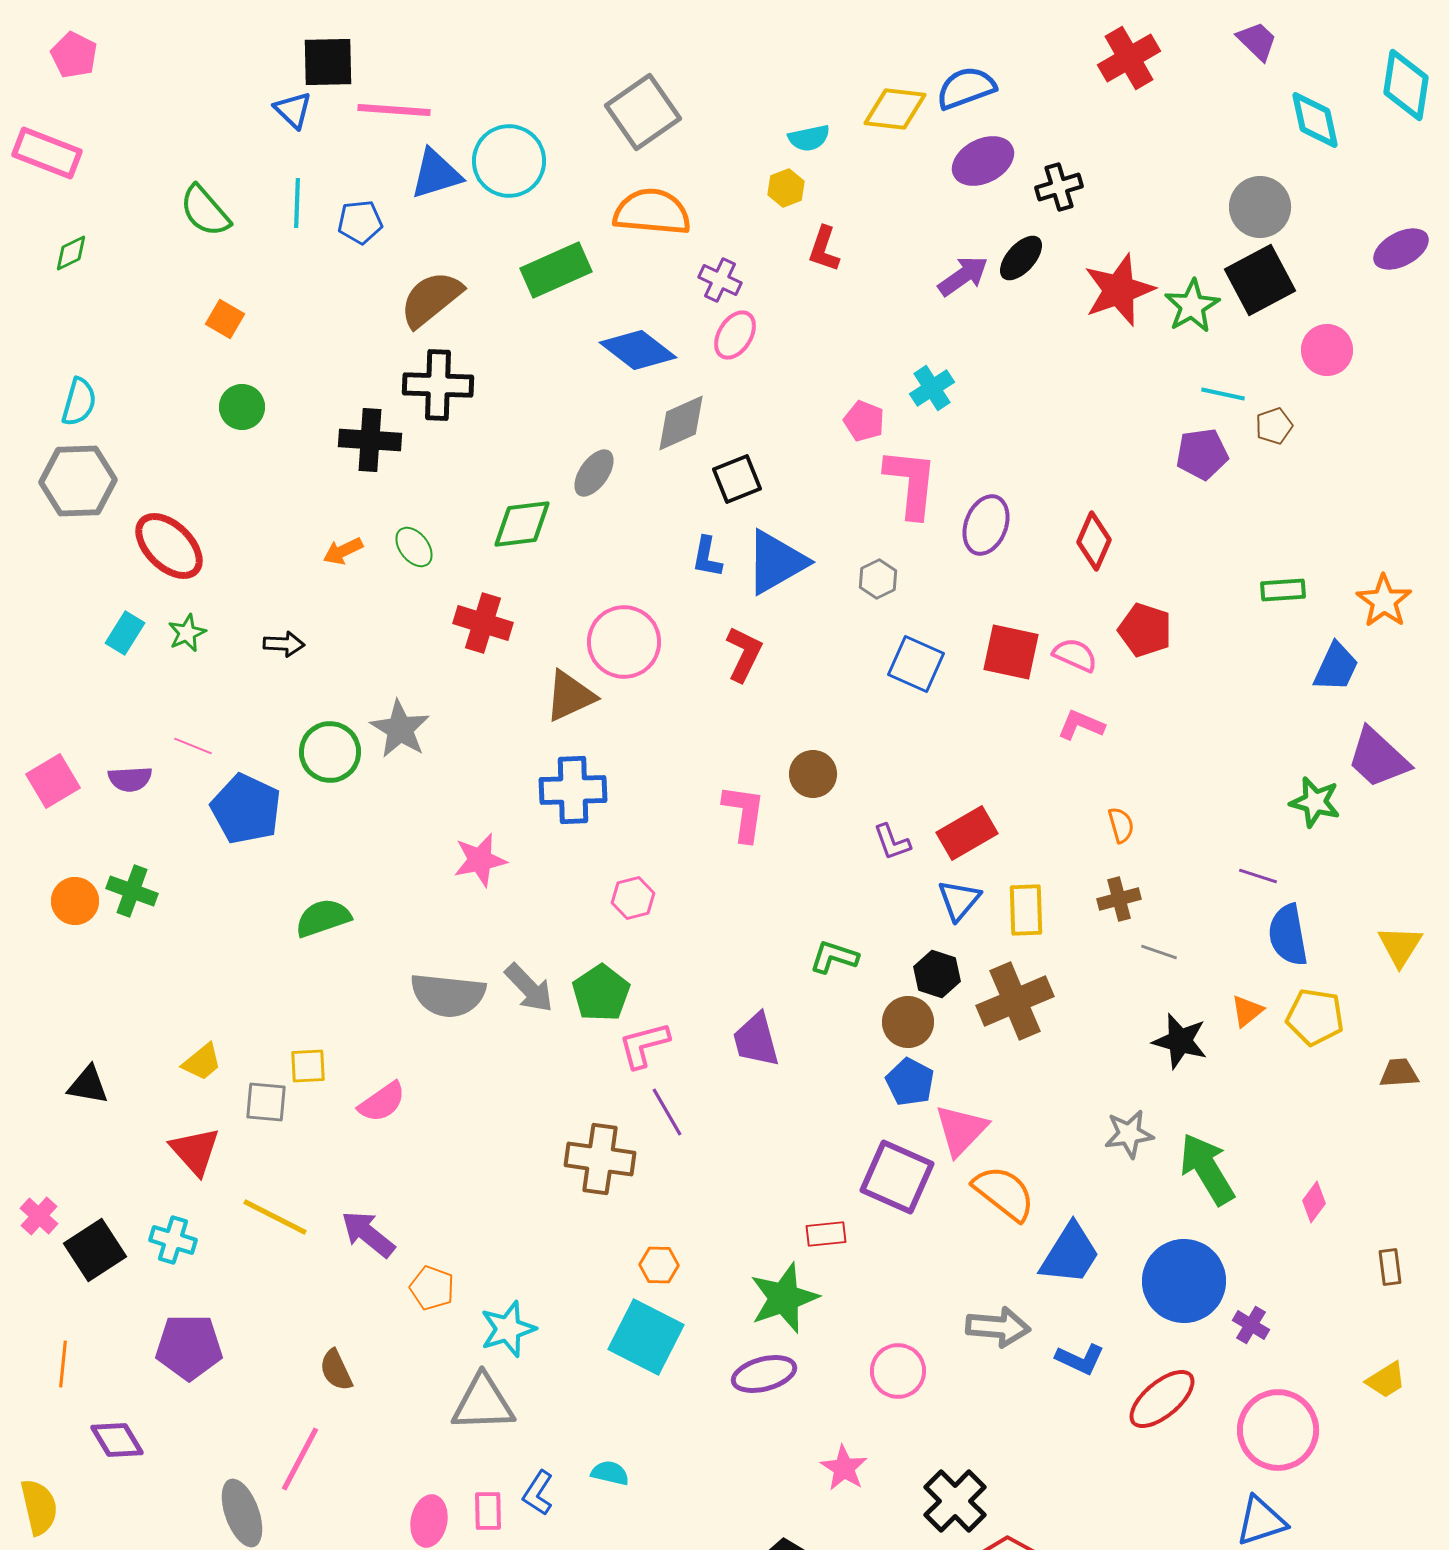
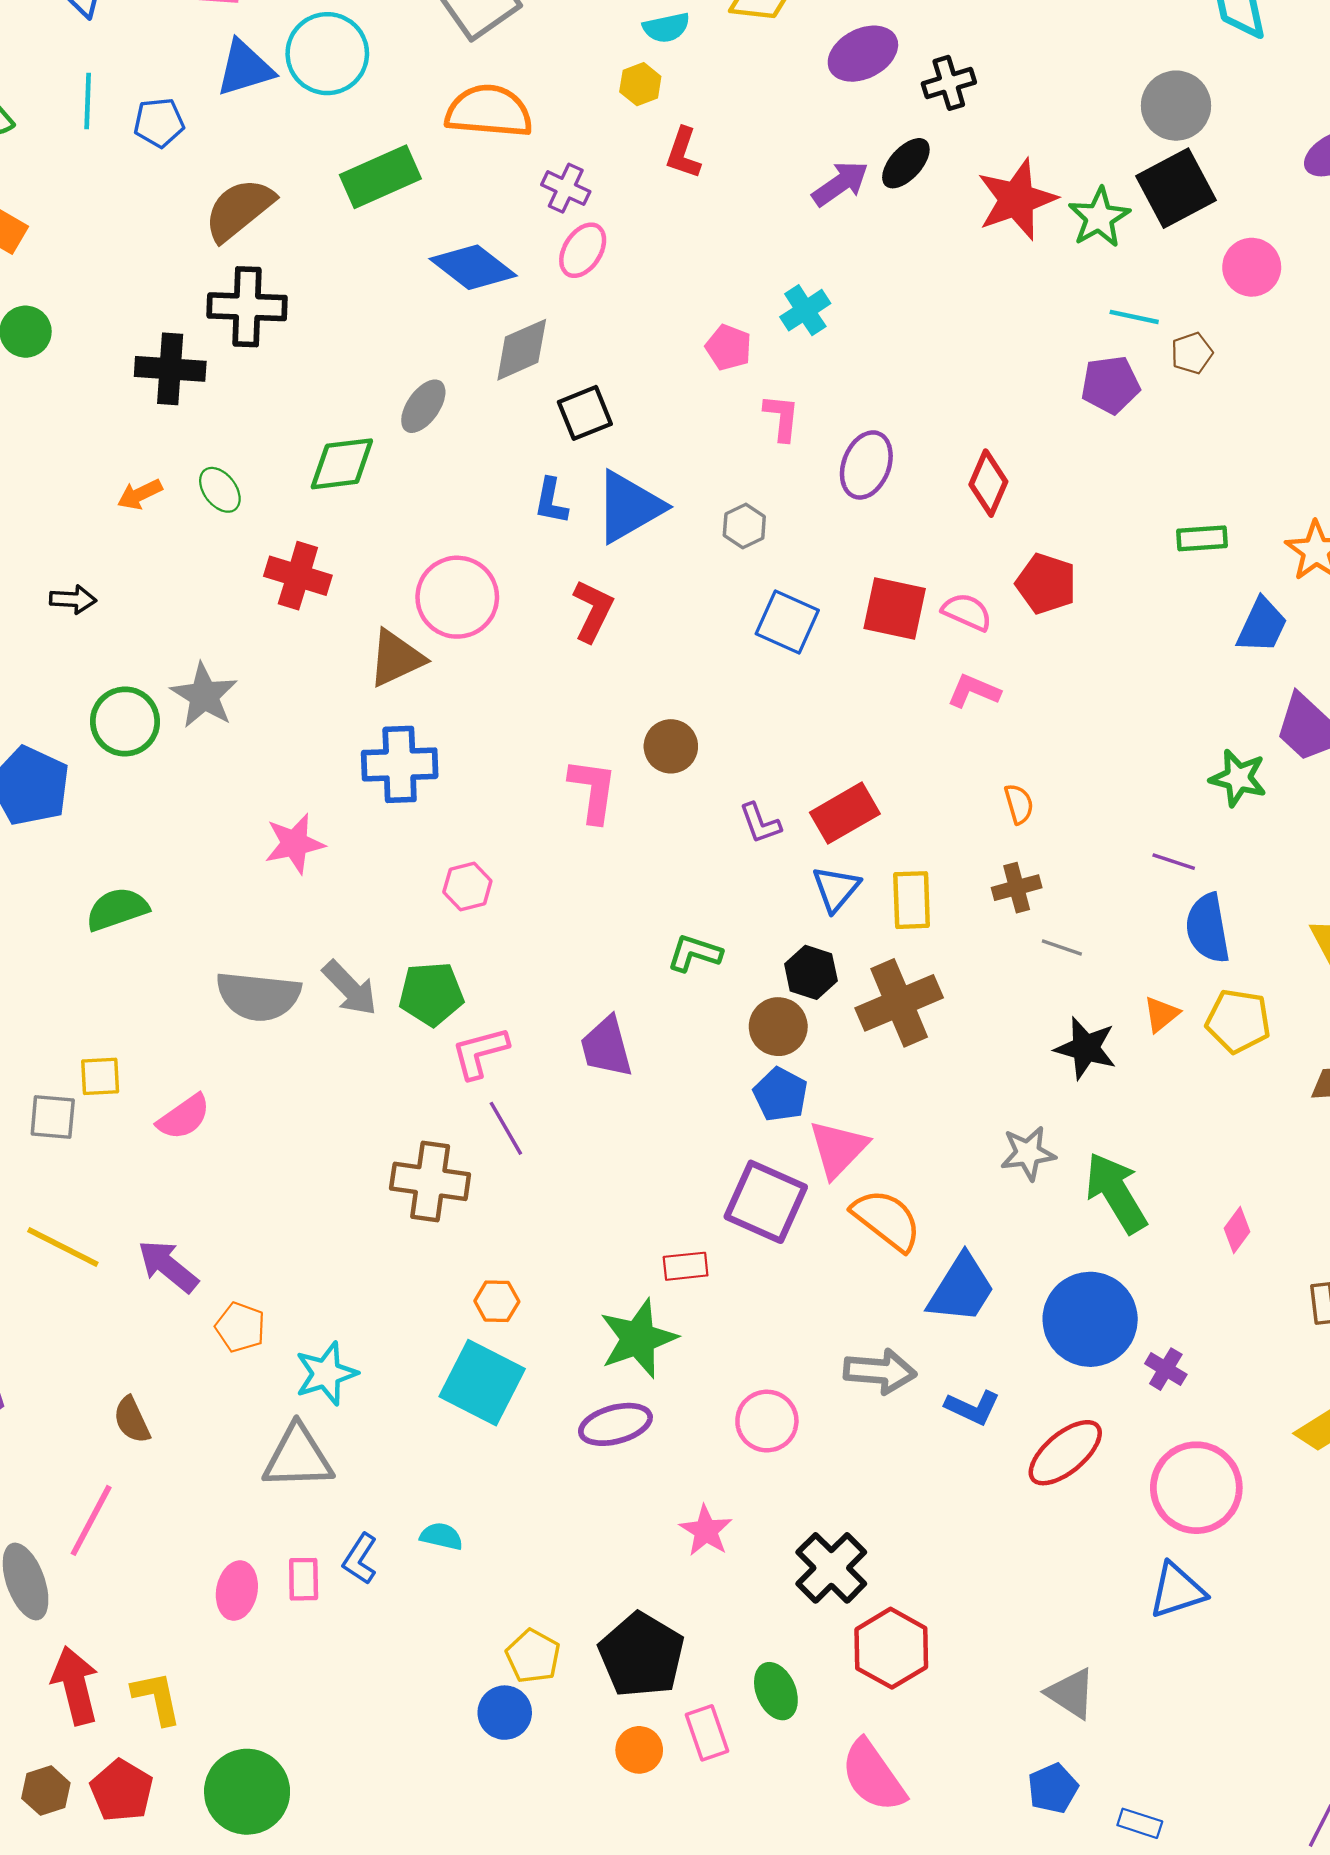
pink L-shape: (911, 483) -> (782, 417), size x0.6
green pentagon: (601, 993) -> (431, 994), turned 30

